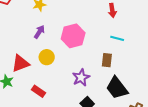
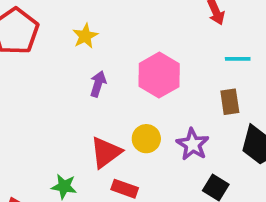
yellow circle: (47, 57) -> (146, 139), moved
red triangle: (20, 63) -> (106, 152), moved

